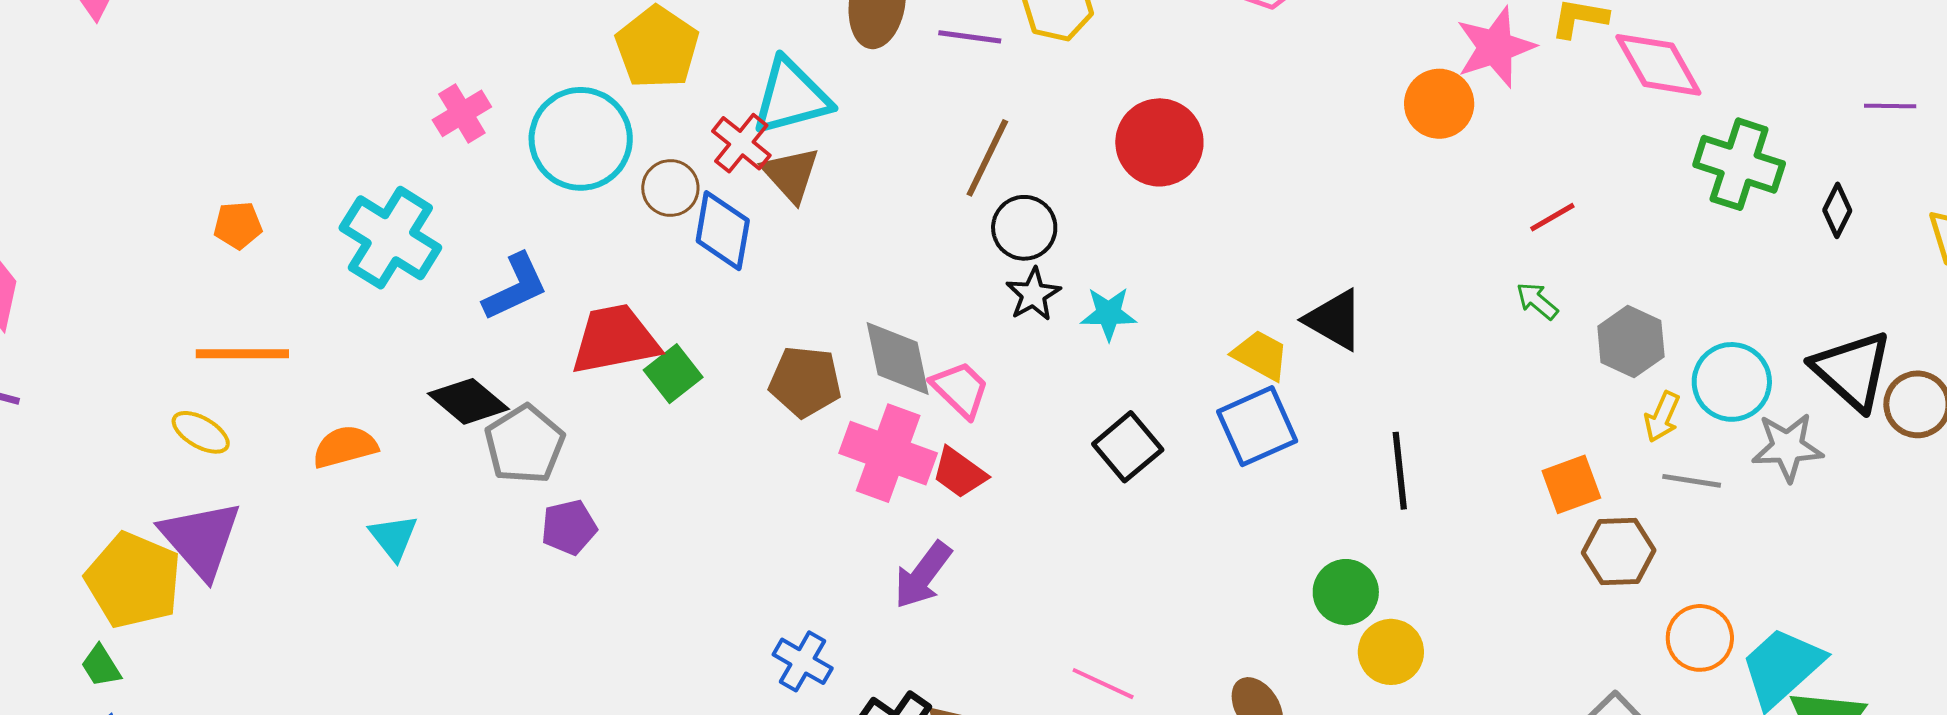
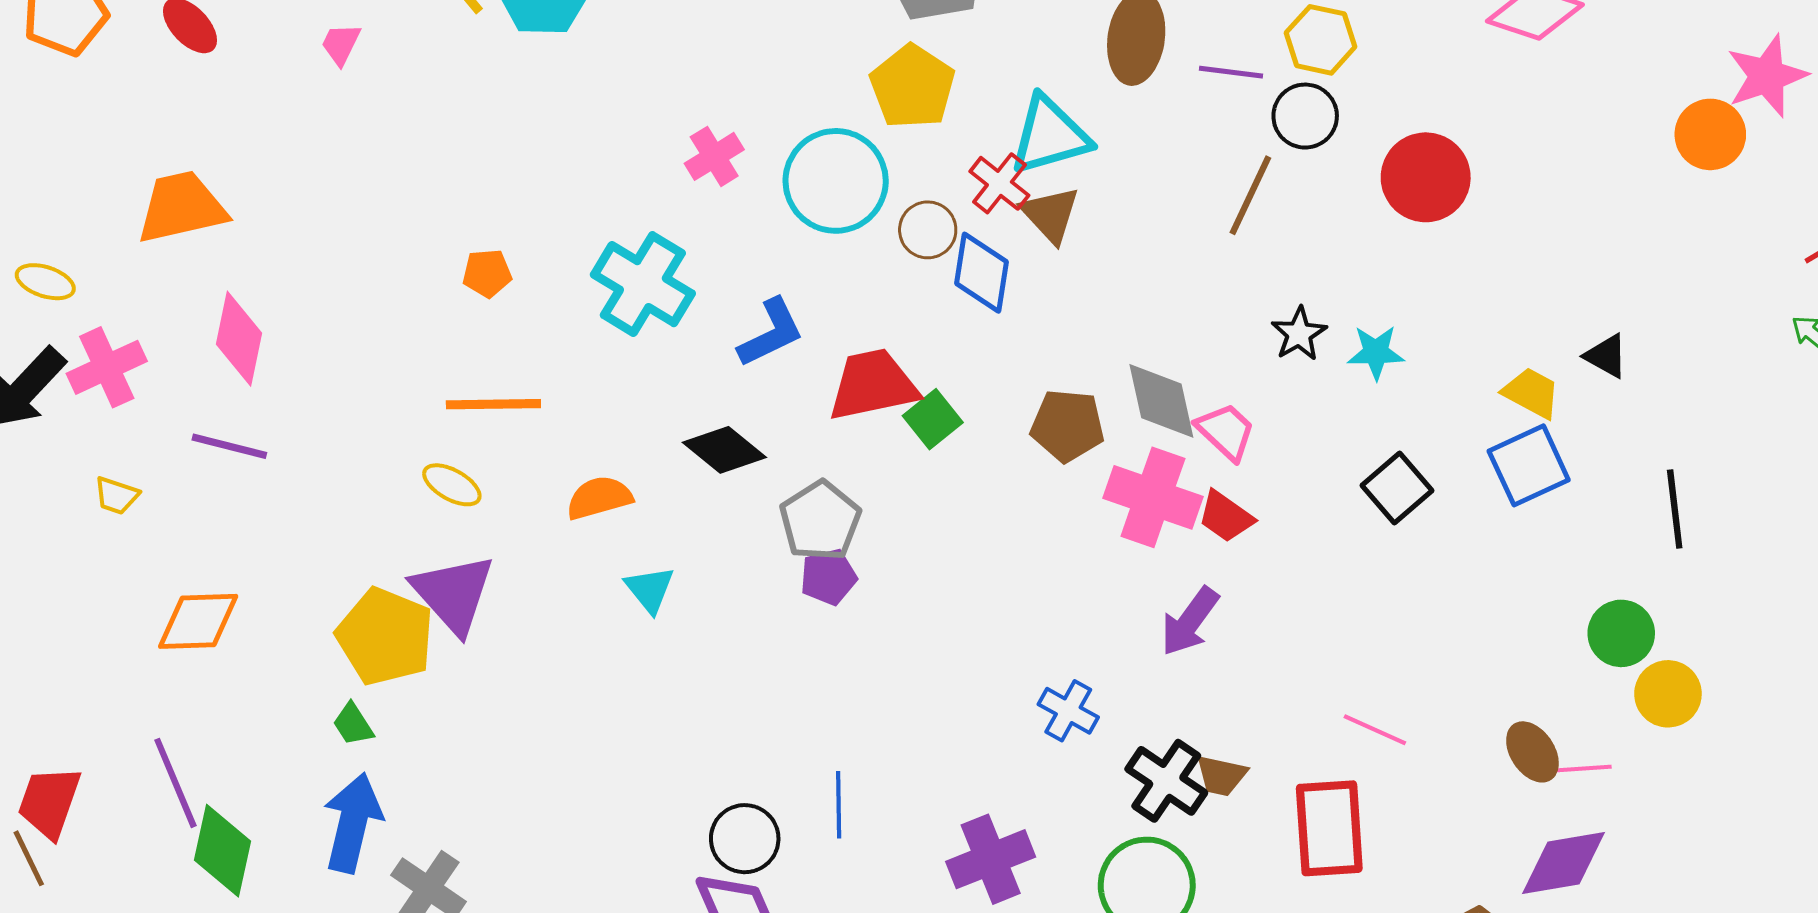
black circle: (1024, 228) -> (1305, 116), moved
black triangle: (1334, 320) -> (1606, 356), size x0.7
gray pentagon: (525, 444) -> (820, 521), moved

